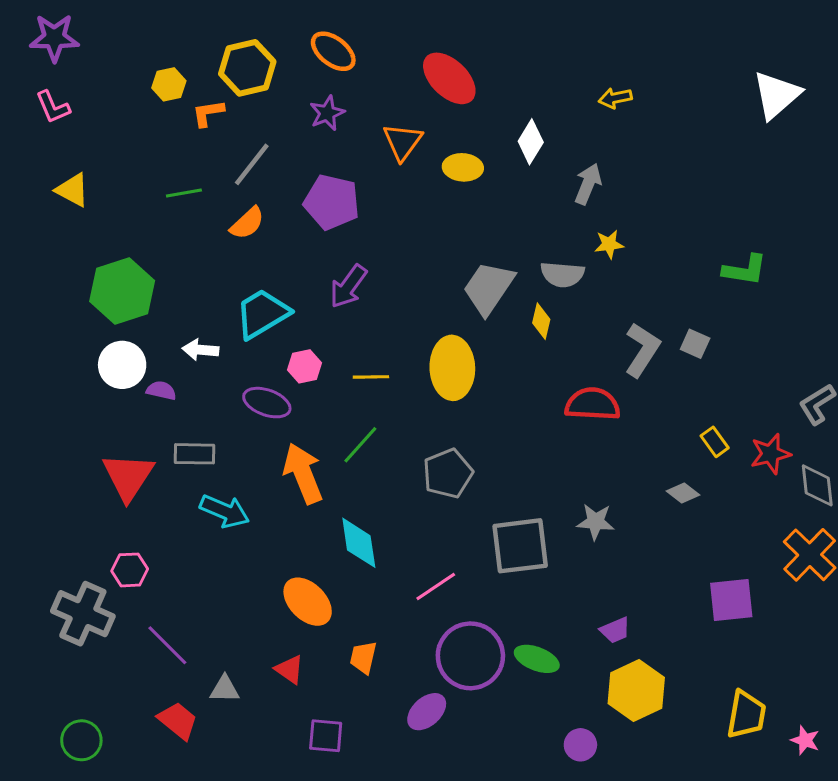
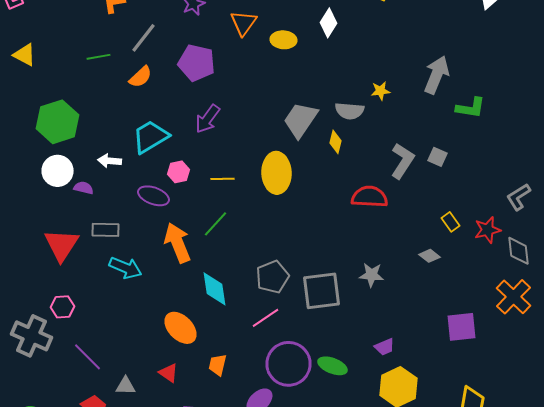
gray arrow: (588, 184) -> (436, 75), moved, size x1.4
gray pentagon: (448, 473) -> (272, 277), moved

